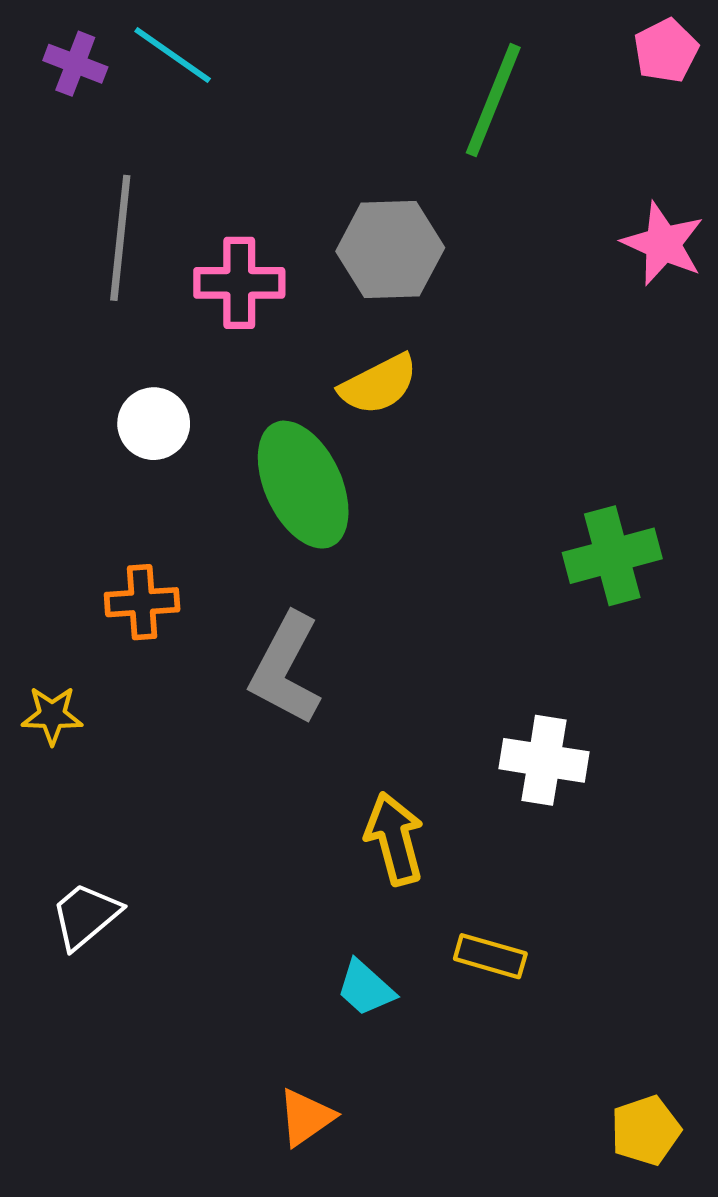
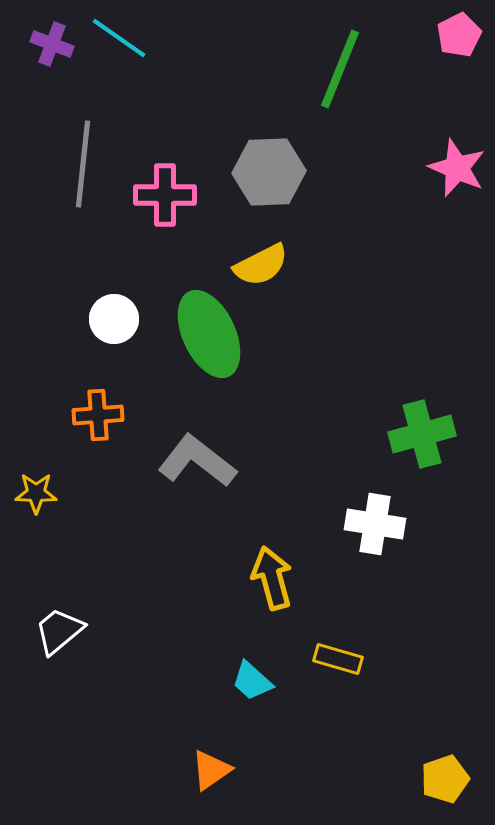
white circle: (154, 424) -> (114, 319), moved
green cross: (612, 556) -> (422, 434), moved
gray L-shape: (286, 669) -> (197, 461), turned 100

